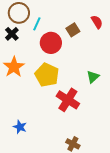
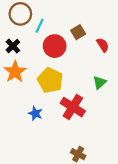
red semicircle: (97, 22) -> (103, 45), moved
black cross: (12, 34) -> (13, 46), moved
blue star: (20, 127) -> (35, 113), moved

